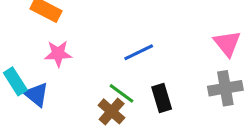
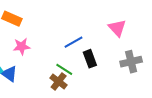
pink triangle: (227, 43) -> (117, 28), moved
black rectangle: (162, 98) -> (90, 59), moved

